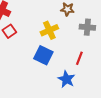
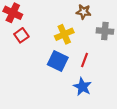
red line: (79, 58) -> (85, 60), moved

